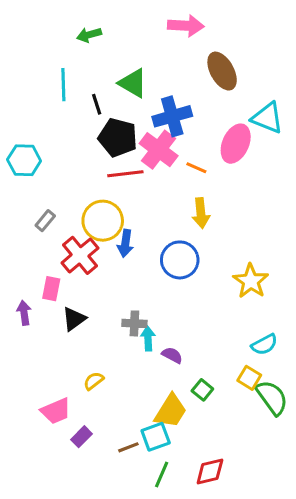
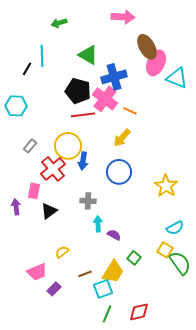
black line: (97, 104) -> (27, 69), moved, turned 48
pink ellipse: (236, 144) -> (156, 63), moved
yellow arrow: (201, 213) -> (122, 138), moved, turned 48
gray cross: (134, 323) -> (88, 201), moved
brown line: (128, 447) -> (85, 274), moved

